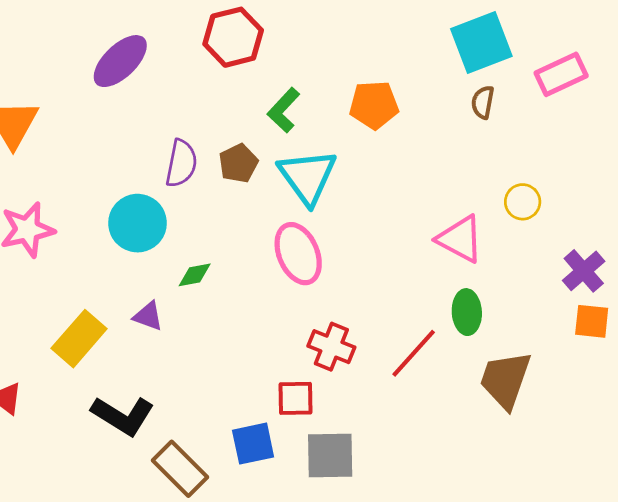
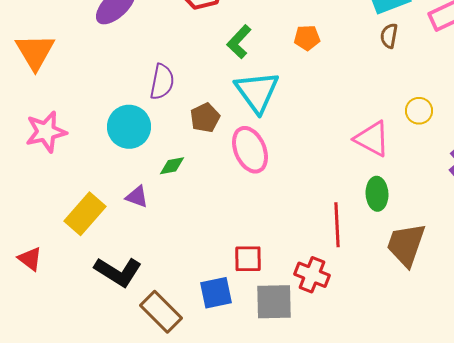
orange pentagon: (374, 105) -> (307, 38), size x0.7
brown pentagon: (238, 163) -> (205, 118), moved
red cross: (331, 347) -> (312, 275), moved
red line: (414, 353) -> (337, 225), turned -45

